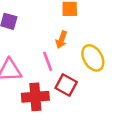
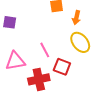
orange arrow: (61, 40) -> (76, 18), moved

